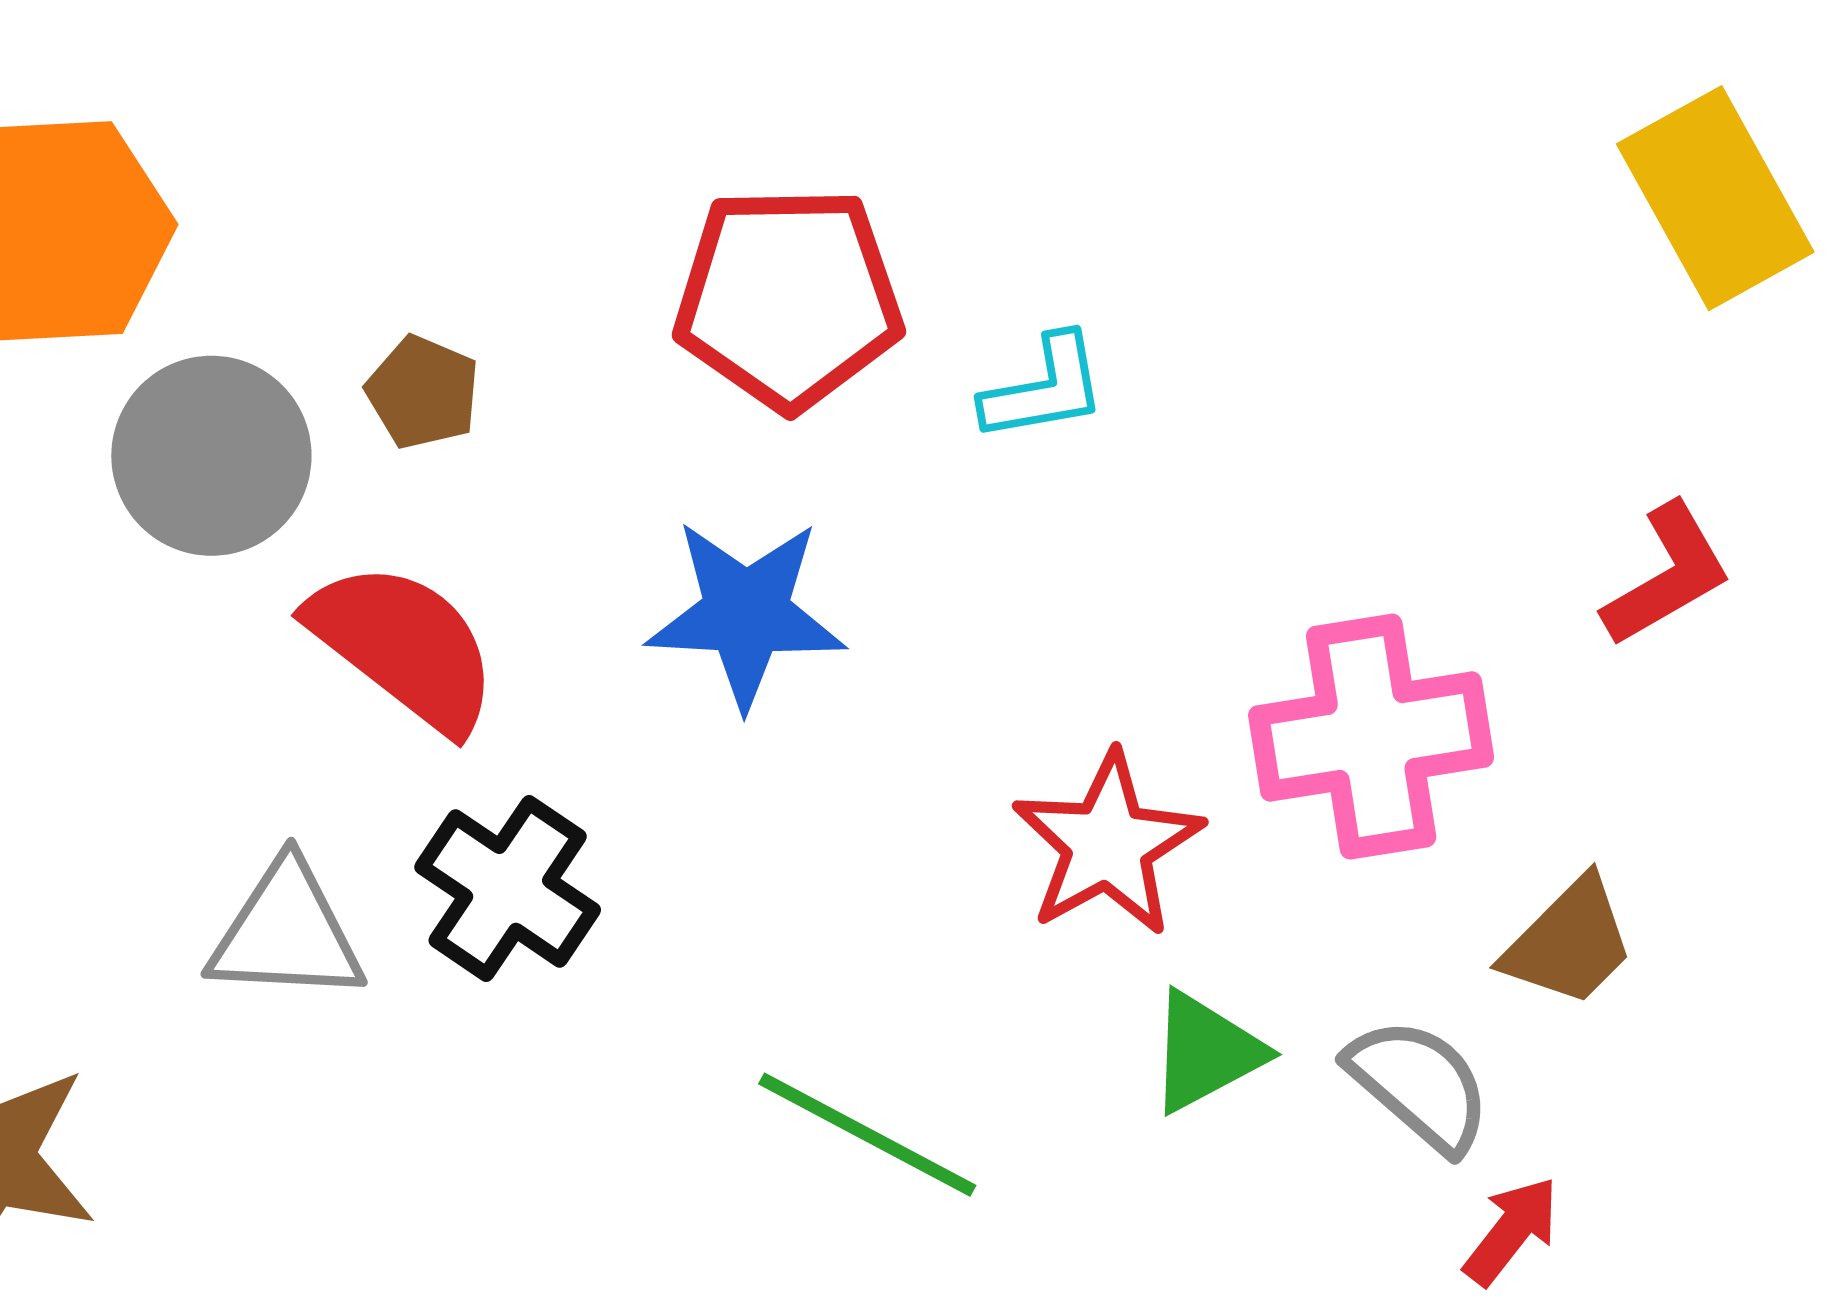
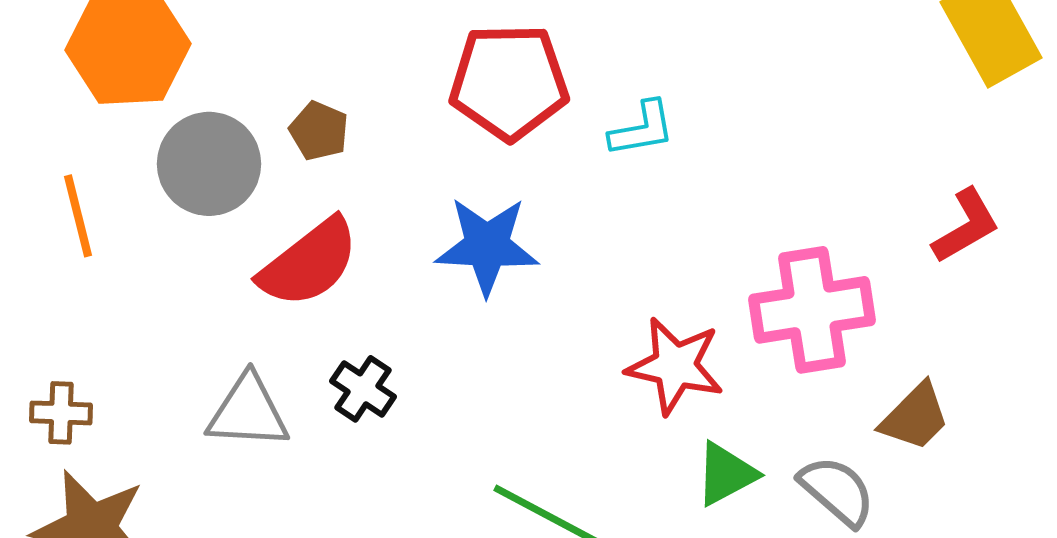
red semicircle: (404, 646) -> (309, 263), turned 104
red star: (1108, 844) -> (675, 366), turned -30
black cross: (508, 888) -> (363, 389), size x0.7

